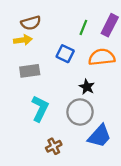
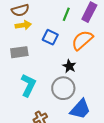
yellow arrow: (23, 40) -> (23, 25), moved
orange semicircle: (102, 57) -> (82, 40), turned -35

